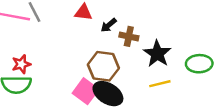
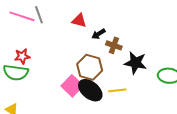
black star: (157, 54) -> (135, 63), turned -30
yellow line: (160, 84) -> (117, 90), moved

